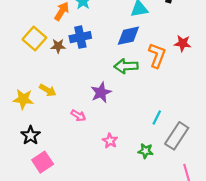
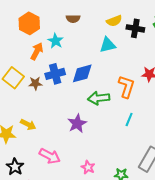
blue diamond: (128, 36) -> (82, 73), moved
pink arrow: (78, 115) -> (50, 156), moved, size x1.5
cyan line: (157, 118) -> (129, 120), moved

